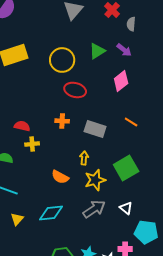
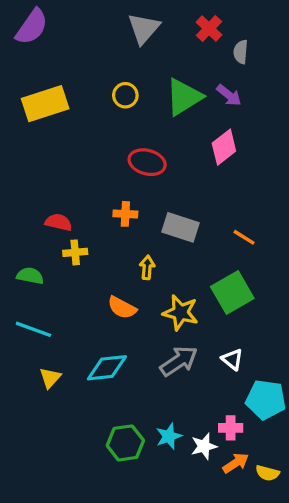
green triangle: (97, 51) -> (184, 97), size x1.4
yellow circle: (62, 60) -> (125, 95), moved, size x0.6
orange line: (131, 122) -> (244, 237), moved
yellow arrow: (84, 158) -> (147, 267), moved
yellow star: (95, 180) -> (181, 313), turned 30

